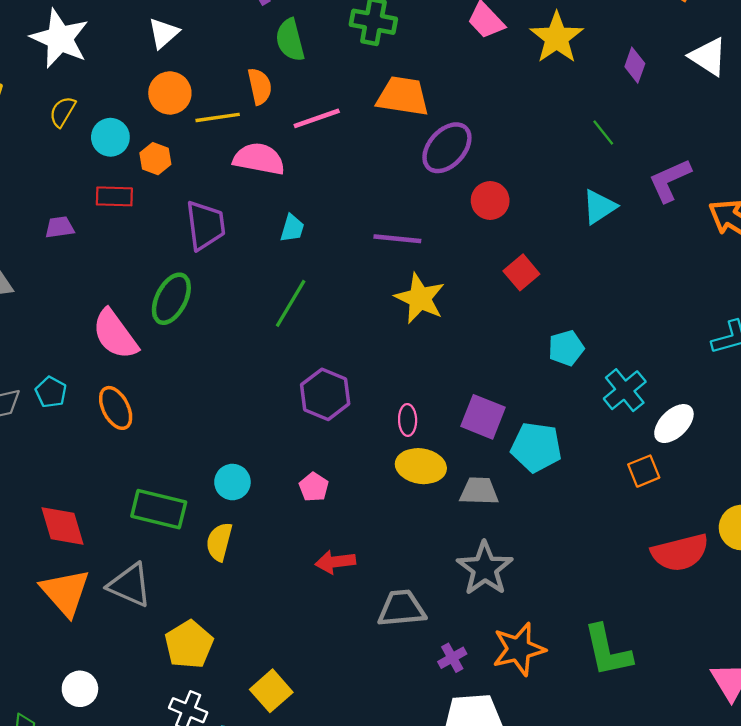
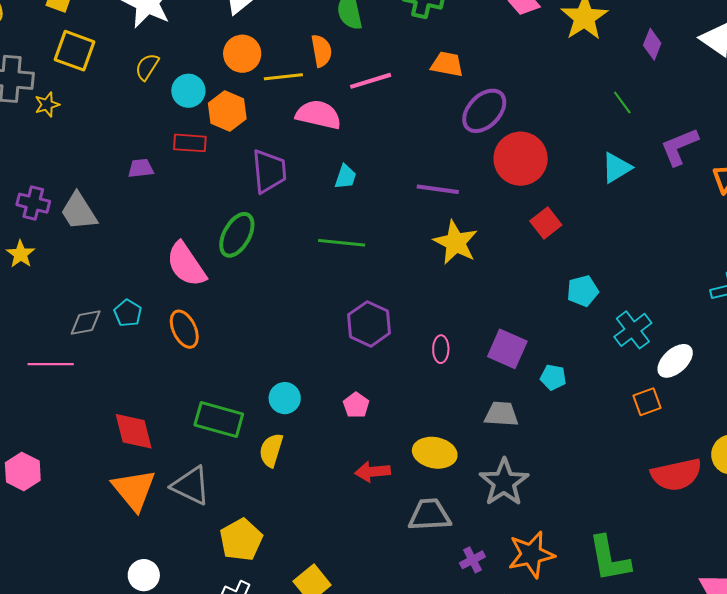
orange trapezoid: (403, 96) -> (447, 64), size x0.7
orange hexagon: (155, 159) -> (227, 111), size x1.4
red circle: (490, 200) -> (521, 159), size x1.6
green line: (291, 303) -> (342, 243), turned 63
cyan pentagon: (536, 447) -> (553, 377), size x0.6
yellow ellipse: (421, 466) -> (435, 453), moved

